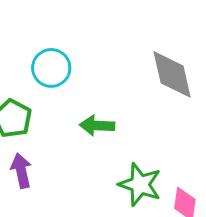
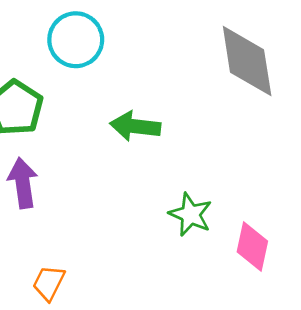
green star: (140, 185) -> (190, 214), size x0.7

